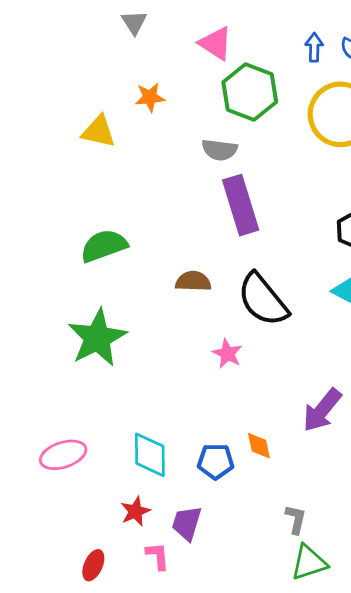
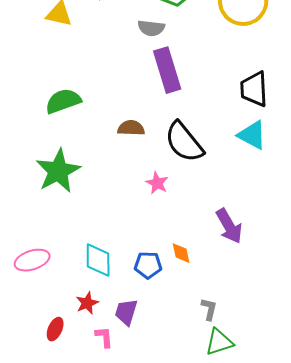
purple arrow: (322, 410) -> (229, 226), turned -69
red ellipse: (93, 565) -> (55, 329), moved

